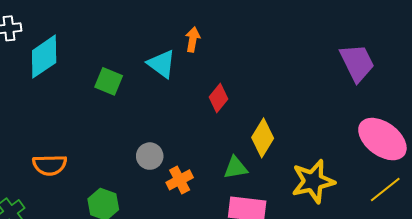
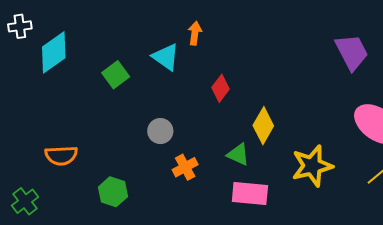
green square: (109, 81) -> (116, 75), turned 32
gray circle: (150, 156) -> (160, 131), moved
green triangle: (236, 168) -> (238, 154), turned 35

